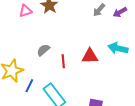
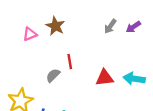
cyan arrow: (118, 48) -> (134, 79), moved
red line: (63, 61) -> (70, 62), moved

